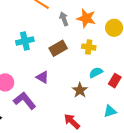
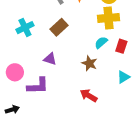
yellow cross: (89, 47) -> (108, 18), moved, size x1.5
purple L-shape: (25, 101) -> (38, 86), turned 140

